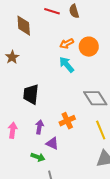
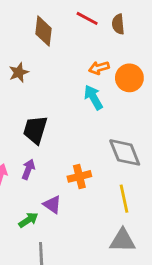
purple arrow: (39, 127) -> (28, 169), moved
green arrow: (38, 157) -> (28, 220), turned -64

